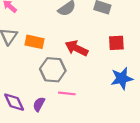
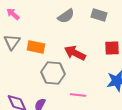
pink line: (67, 93) -> (78, 95), moved

